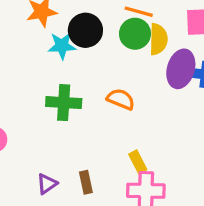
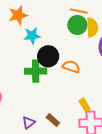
black circle: (85, 30) -> (48, 56), moved
brown rectangle: (86, 182) -> (53, 120), turned -32

